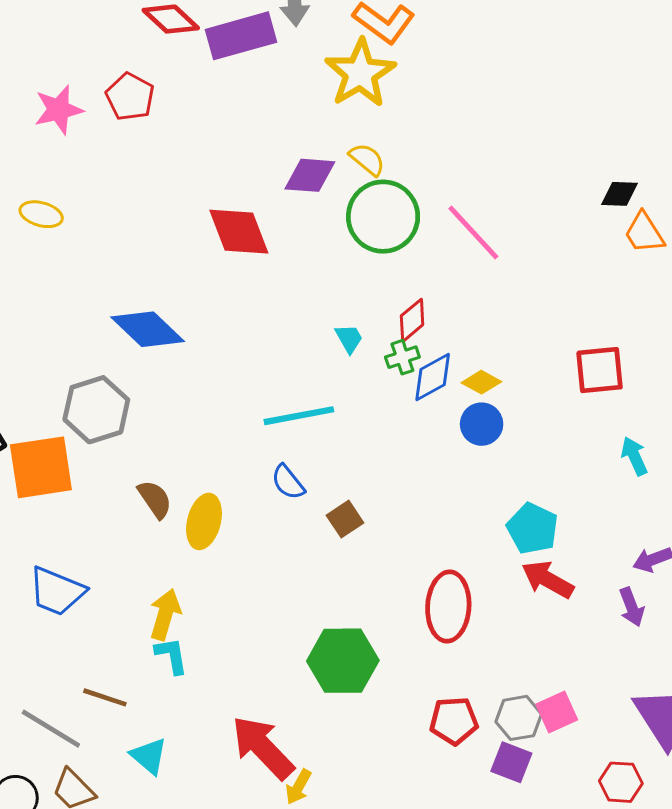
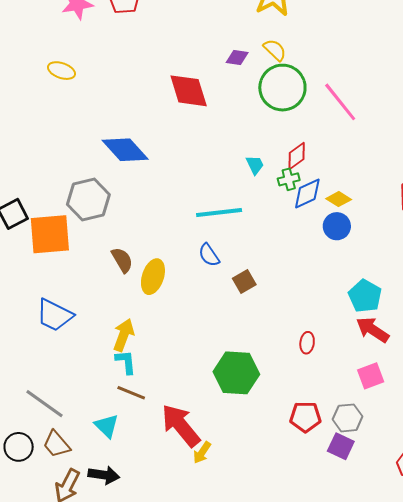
purple diamond: (310, 175) -> (237, 58), size x0.7
red ellipse: (448, 607) -> (307, 343), size x0.5
brown line: (105, 697) -> (131, 393), moved
pink square: (557, 712) -> (371, 376), moved

